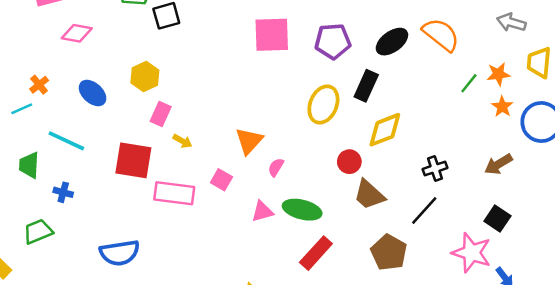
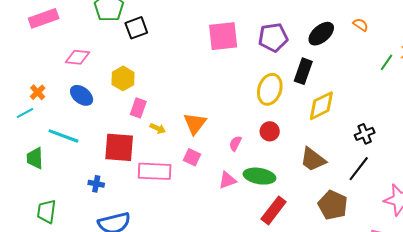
pink diamond: (77, 33) -> (78, 57), moved
orange semicircle: (441, 35) -> (360, 25), size x0.5
orange triangle: (249, 141) -> (195, 123), moved
red circle: (349, 162) -> (270, 131), moved
blue cross: (63, 192) -> (96, 184), moved
green trapezoid: (38, 232) -> (46, 212), turned -55

